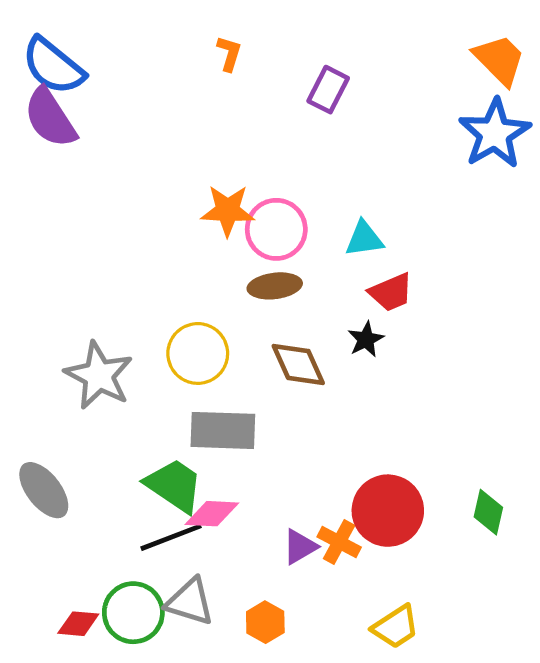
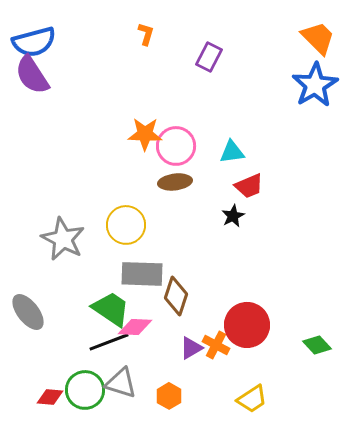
blue semicircle: (53, 66) -> (34, 42), turned -54
brown diamond: (298, 364) -> (176, 296), moved, turned 42
green diamond: (488, 512) -> (317, 345), moved, turned -56

